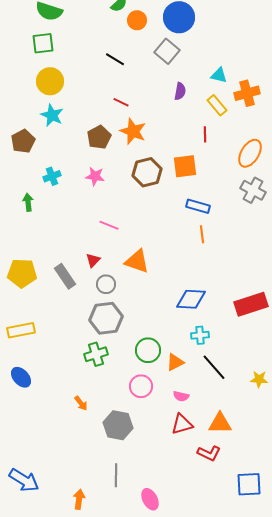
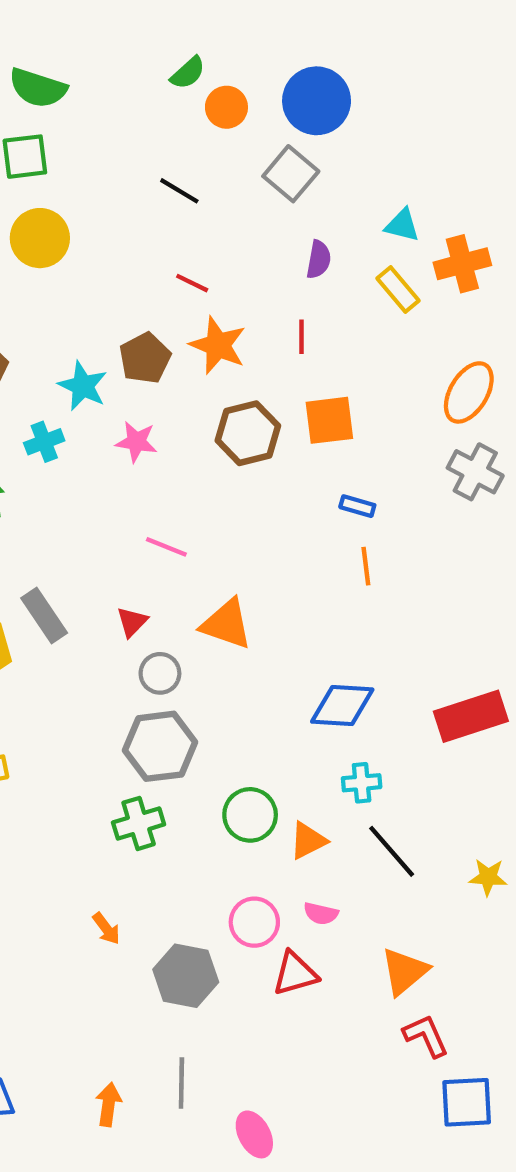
cyan star: (52, 115) -> (83, 386), moved
red line: (205, 134) -> (302, 337), moved
blue rectangle: (198, 206) -> (357, 506), size x0.7
gray rectangle: (65, 276) -> (44, 615), moved
pink circle: (141, 386) -> (254, 922), moved
orange triangle: (220, 423) -> (404, 971), turned -40
red triangle: (182, 424) -> (295, 974), moved
red L-shape: (209, 453) -> (426, 1036), moved, turned -140
orange arrow: (79, 499) -> (109, 1104), moved

